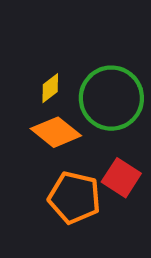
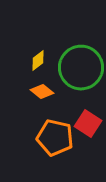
orange diamond: (56, 132) -> (42, 92), size x0.7

